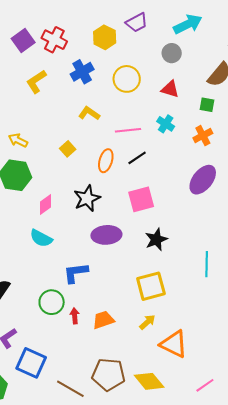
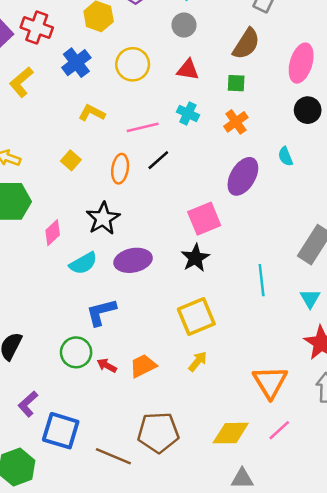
pink square: (141, 199) -> (204, 219), moved
cyan semicircle: (41, 238) -> (83, 263), moved, turned -50
red arrow: (75, 316) -> (107, 366), turned -49
orange triangle: (174, 344) -> (270, 382), moved, turned 40
yellow diamond: (149, 381) -> (231, 433), moved, turned -44

